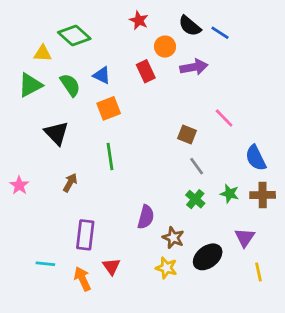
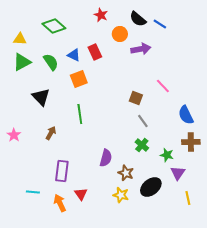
yellow triangle: (43, 53) -> (20, 39), moved
red rectangle: (146, 71) -> (95, 52), moved
green star: (230, 194) -> (167, 155), moved

